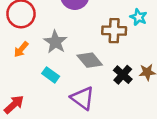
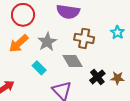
brown cross: (114, 31) -> (84, 38), moved
orange arrow: (21, 49) -> (19, 43), size x1.5

